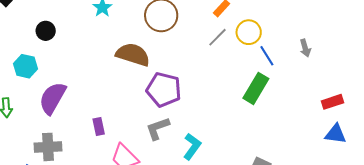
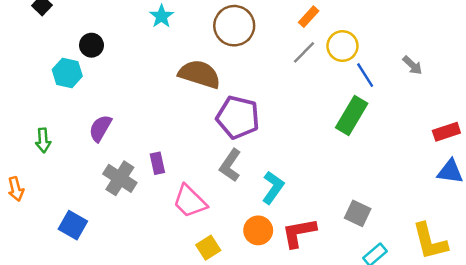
gray arrow: (305, 48) -> (412, 65), turned -30
cyan hexagon: (26, 66) -> (67, 73), moved
purple semicircle: (53, 98) -> (100, 128), size x0.7
gray L-shape: (158, 128) -> (230, 165), turned -36
gray cross: (48, 147) -> (120, 178), moved, turned 36

